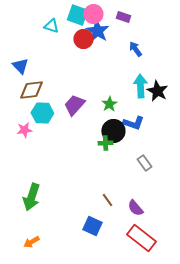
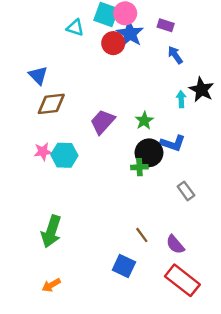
purple rectangle: (123, 17) -> (166, 25), moved
cyan arrow: (140, 86) -> (181, 99), size x0.6
black star: (157, 91) -> (201, 90), moved
cyan hexagon: (42, 113) -> (64, 155), moved

